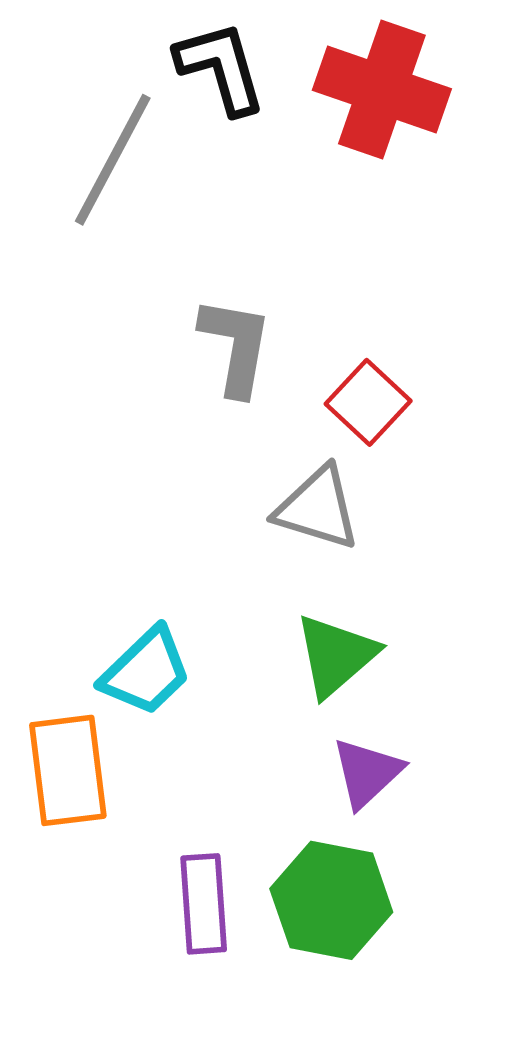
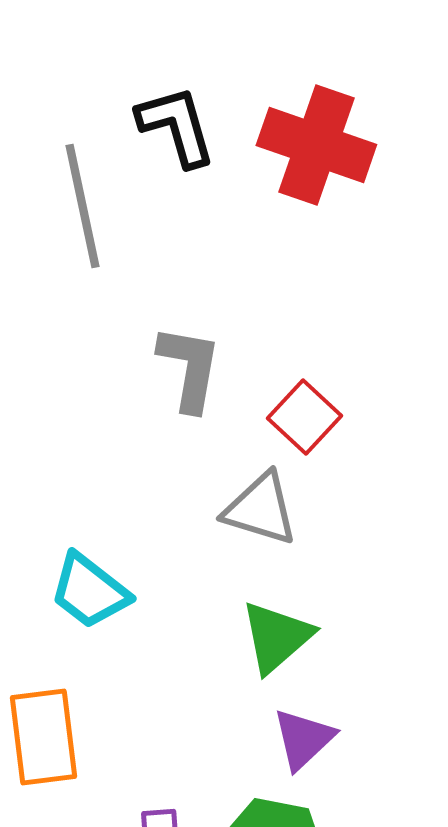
gray line: (113, 160) -> (82, 206), turned -40
cyan trapezoid: (146, 672) -> (89, 591), moved, turned 82

